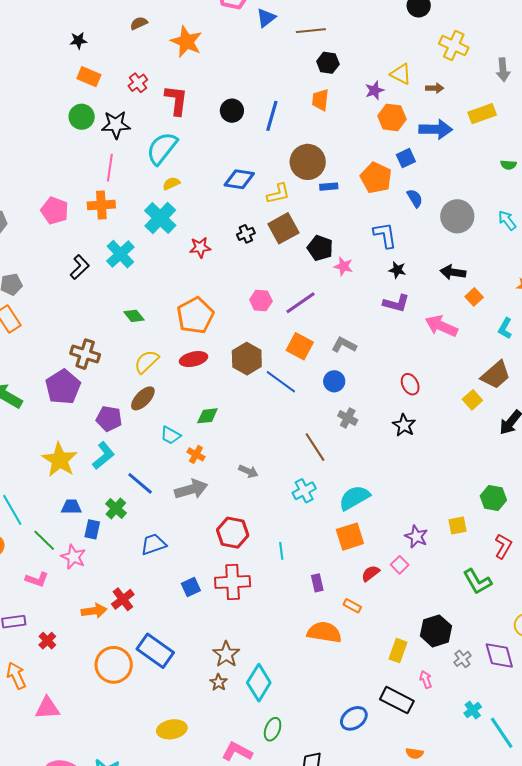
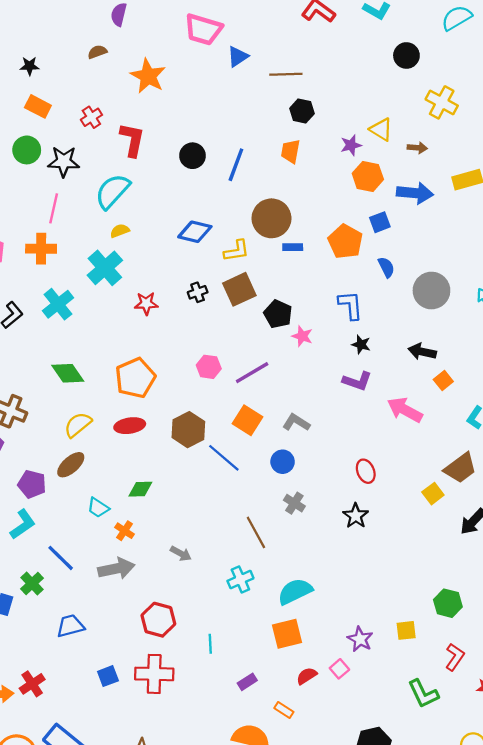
green diamond: (134, 316) -> (68, 373), size x1.4
purple rectangle: (317, 583) -> (247, 682), turned 66

